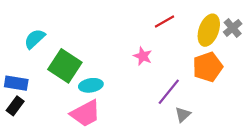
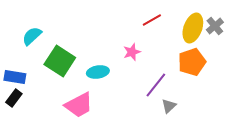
pink star: (143, 56) -> (132, 52), turned 30
cyan ellipse: (91, 85) -> (98, 72), moved

